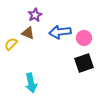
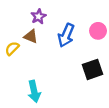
blue arrow: (60, 32) -> (66, 35), turned -60
pink circle: (84, 38) -> (98, 31), moved

